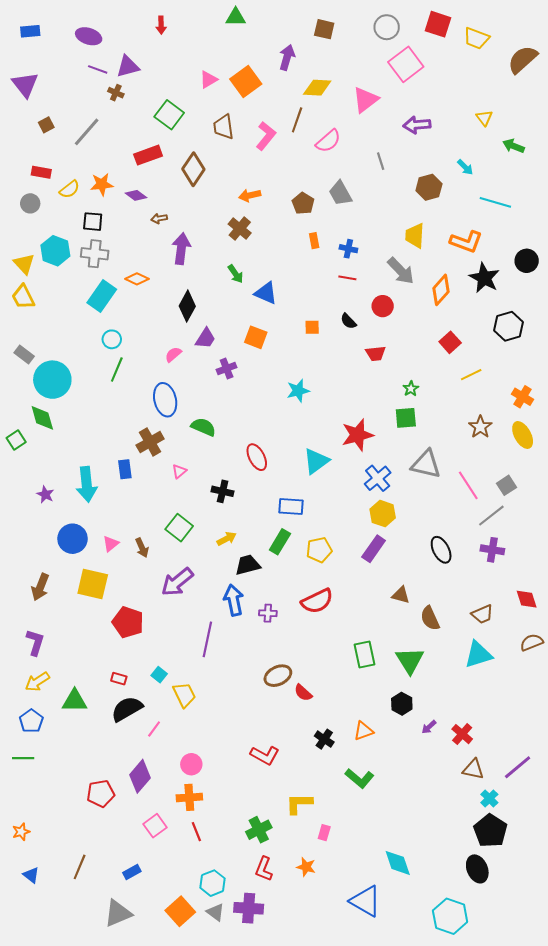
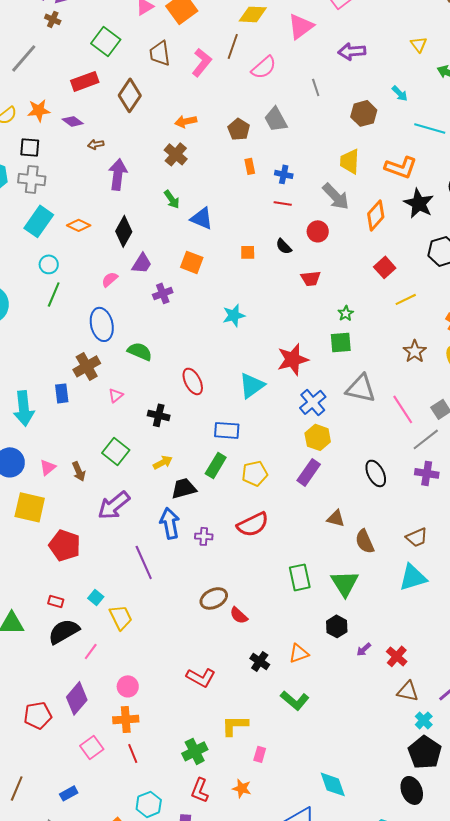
orange diamond: (137, 279) -> (79, 225), moved
purple line: (207, 639) -> (144, 562), turned -36

